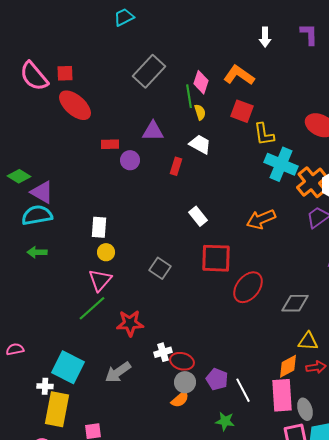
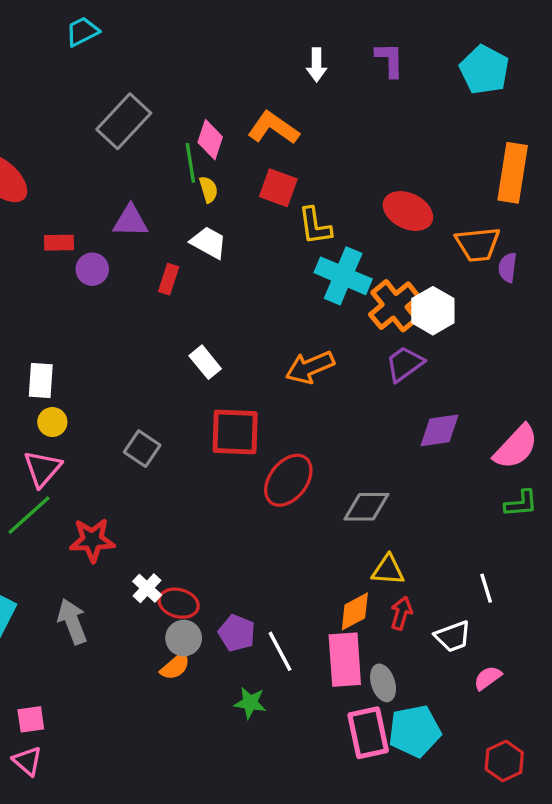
white cross: (163, 352) -> (147, 588), turned -30
red arrow: (316, 367) -> (401, 613), turned -66
gray arrow: (118, 372) -> (72, 621), turned 104

